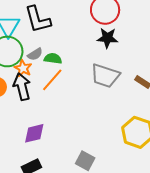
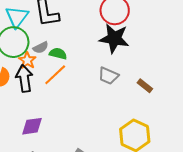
black star: (107, 38) -> (114, 38), size x1.4
gray trapezoid: (105, 76) -> (108, 76), size x0.7

